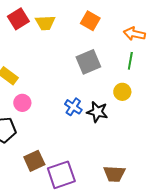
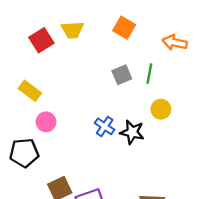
red square: (18, 19) -> (41, 40), moved
green line: (130, 61) -> (149, 74), moved
gray square: (88, 62) -> (122, 75), size x0.7

